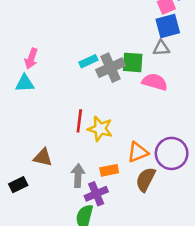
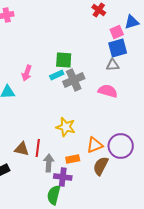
pink arrow: (31, 59) -> (27, 73), moved
green square: (133, 62) -> (64, 60), moved
red line: (79, 121) -> (38, 148), moved
purple cross: (96, 194) -> (63, 177), turned 30

